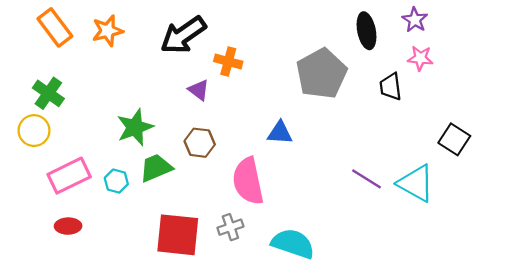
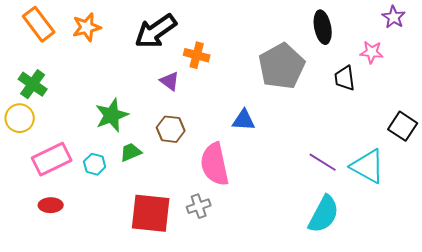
purple star: (415, 20) -> (394, 17), moved
green trapezoid: (156, 168) -> (131, 152), size x0.7
cyan semicircle: (293, 244) -> (324, 214), moved, turned 99

